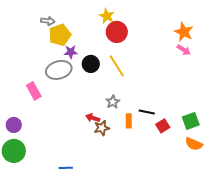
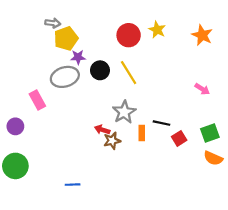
yellow star: (107, 16) -> (157, 30), moved
pink arrow: (184, 50) -> (202, 89), moved
gray star: (113, 102) -> (124, 112), size x1.5
purple circle: (14, 125) -> (15, 126), moved

